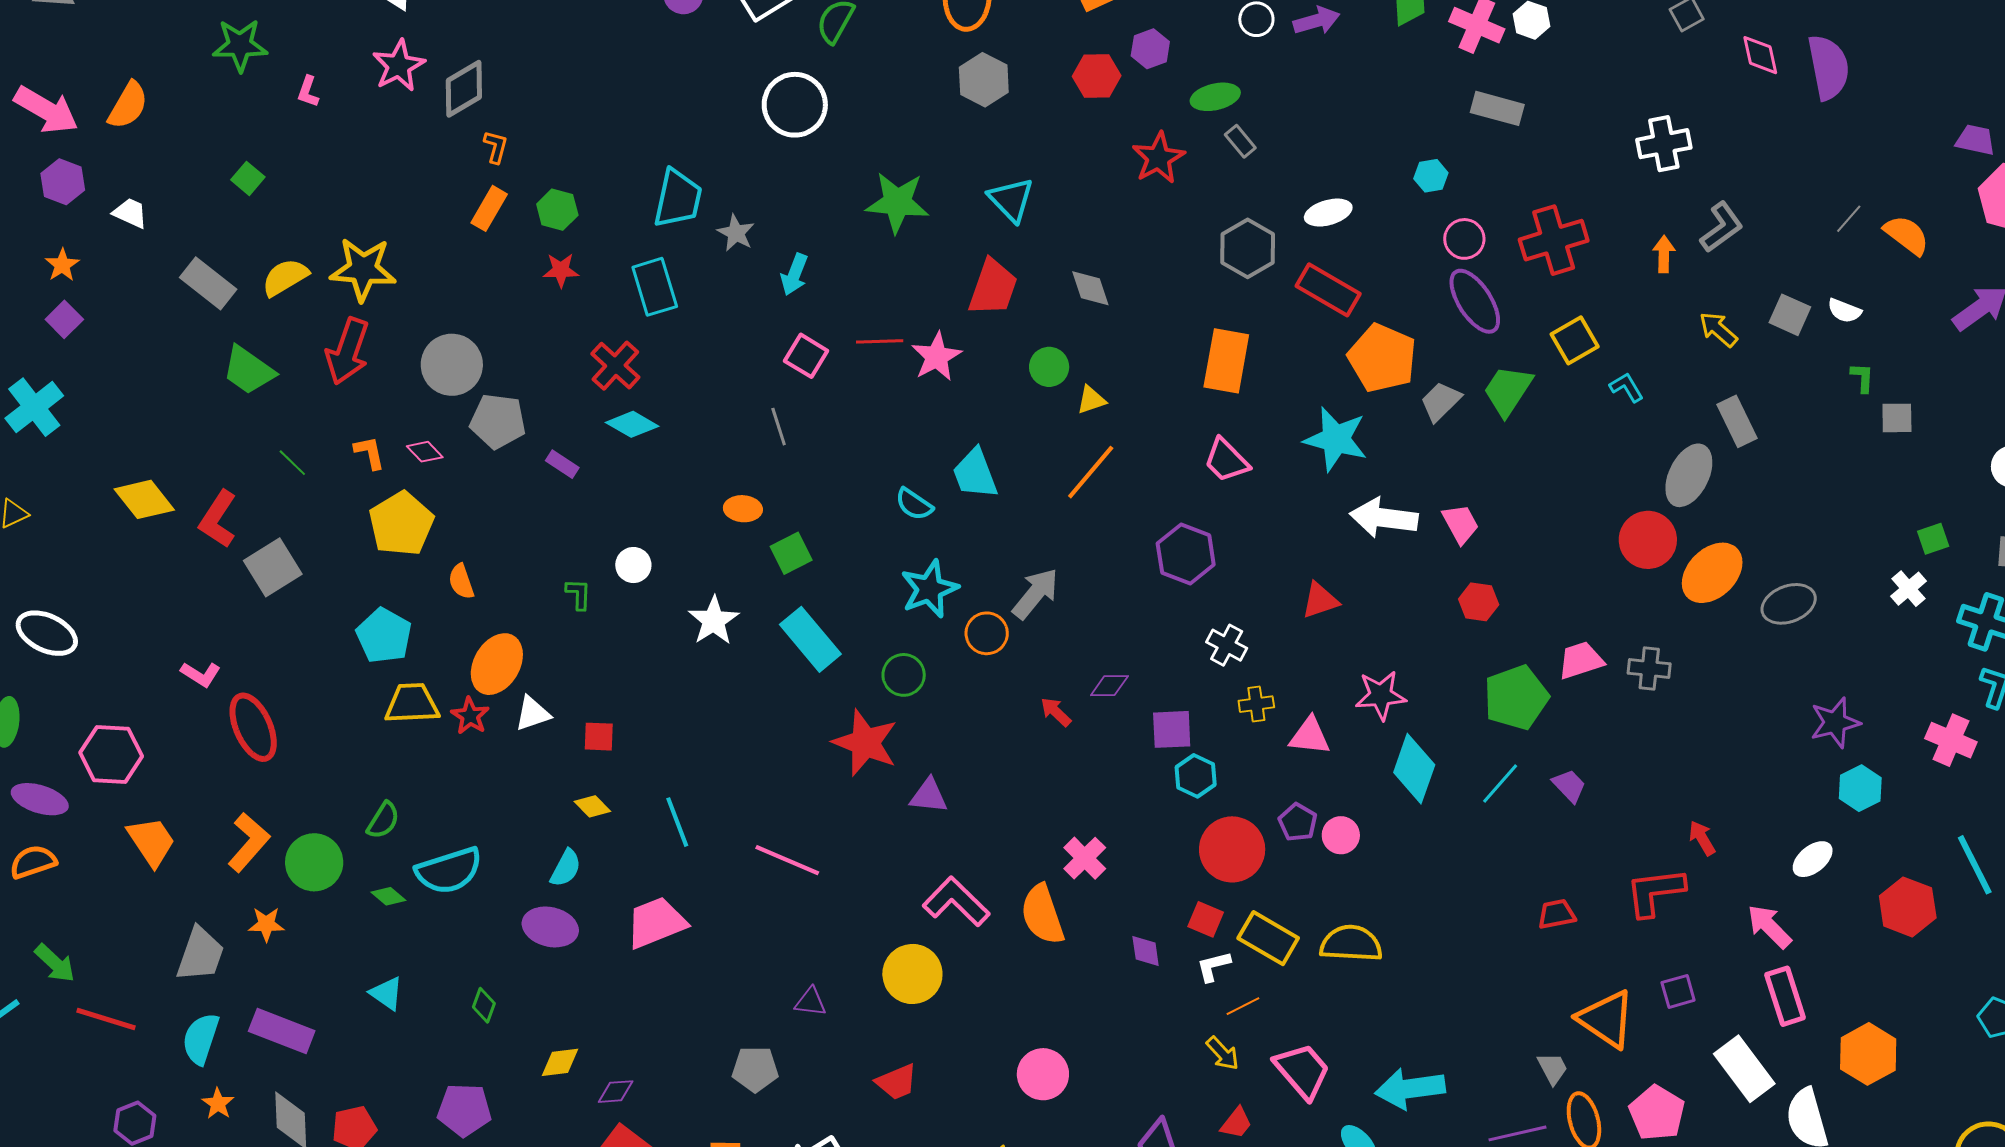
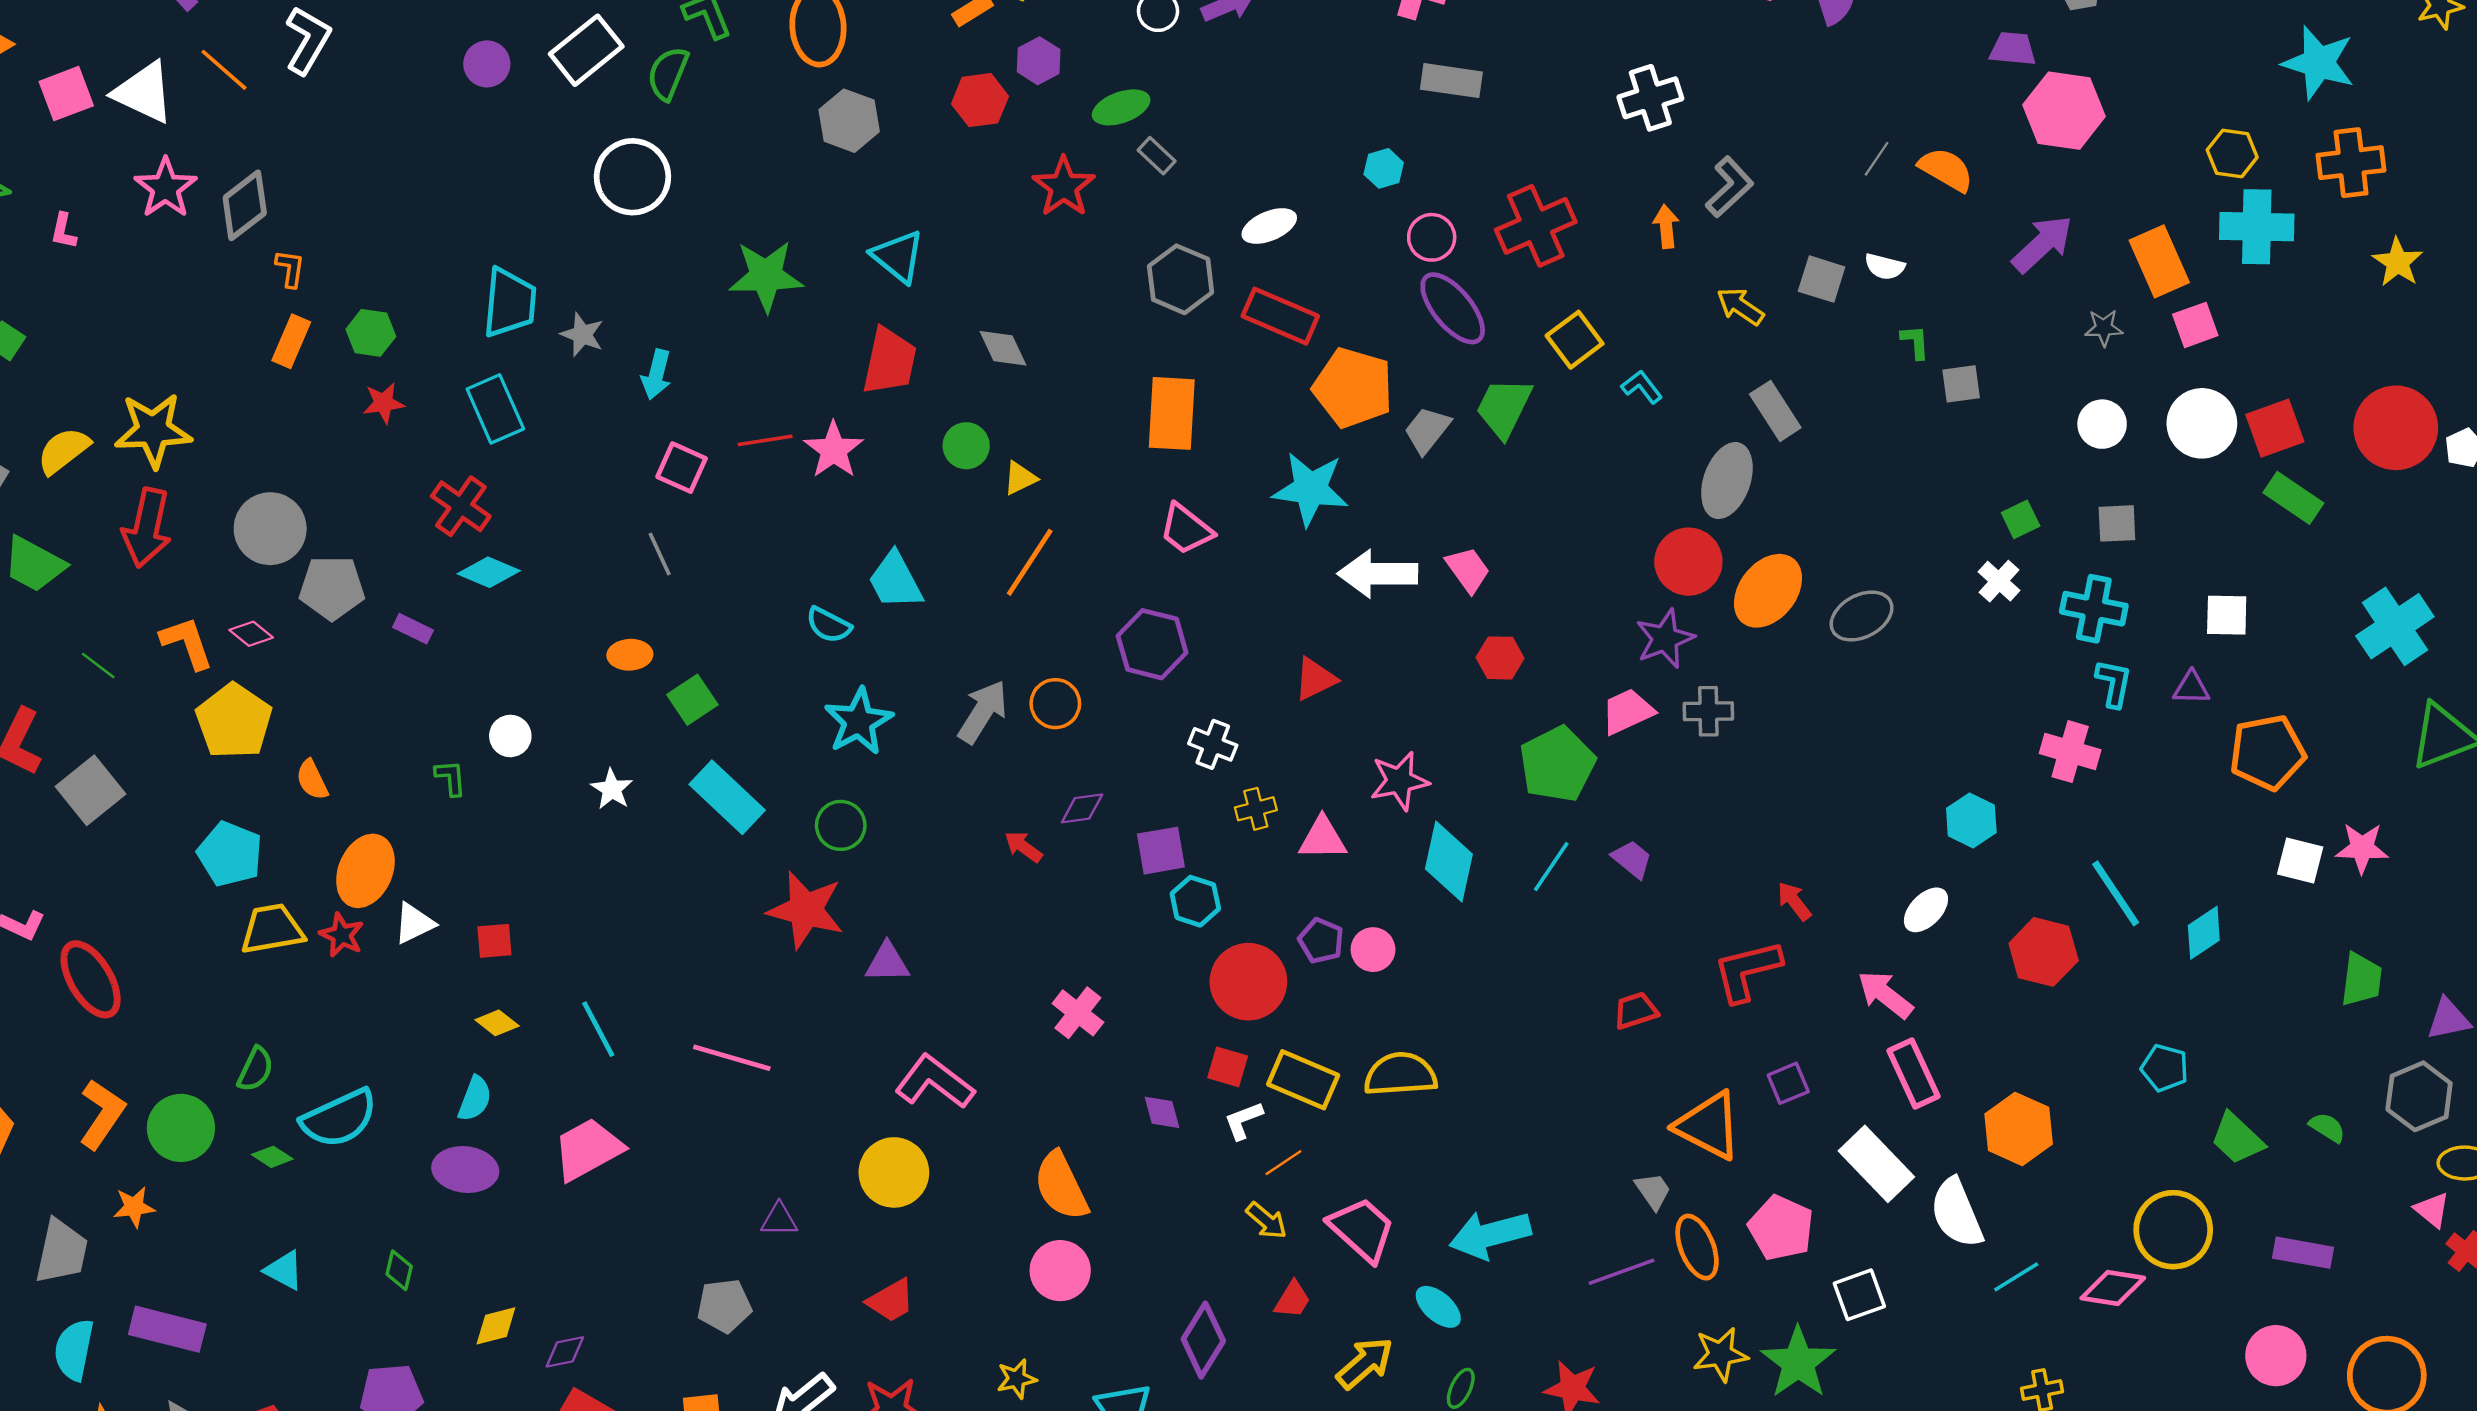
orange L-shape: (369, 453) -> (187, 643), size x1.4
white star: (714, 621) -> (612, 789), size x0.7
orange circle: (987, 633) -> (1055, 704), moved
purple star: (1835, 723) -> (1665, 639), moved
orange semicircle: (1042, 915) -> (1061, 1186), moved

